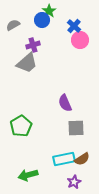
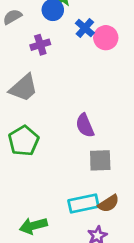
blue cross: (74, 26) -> (85, 28), moved
gray trapezoid: (27, 63) -> (24, 88), moved
green pentagon: (21, 126) -> (24, 141), moved

